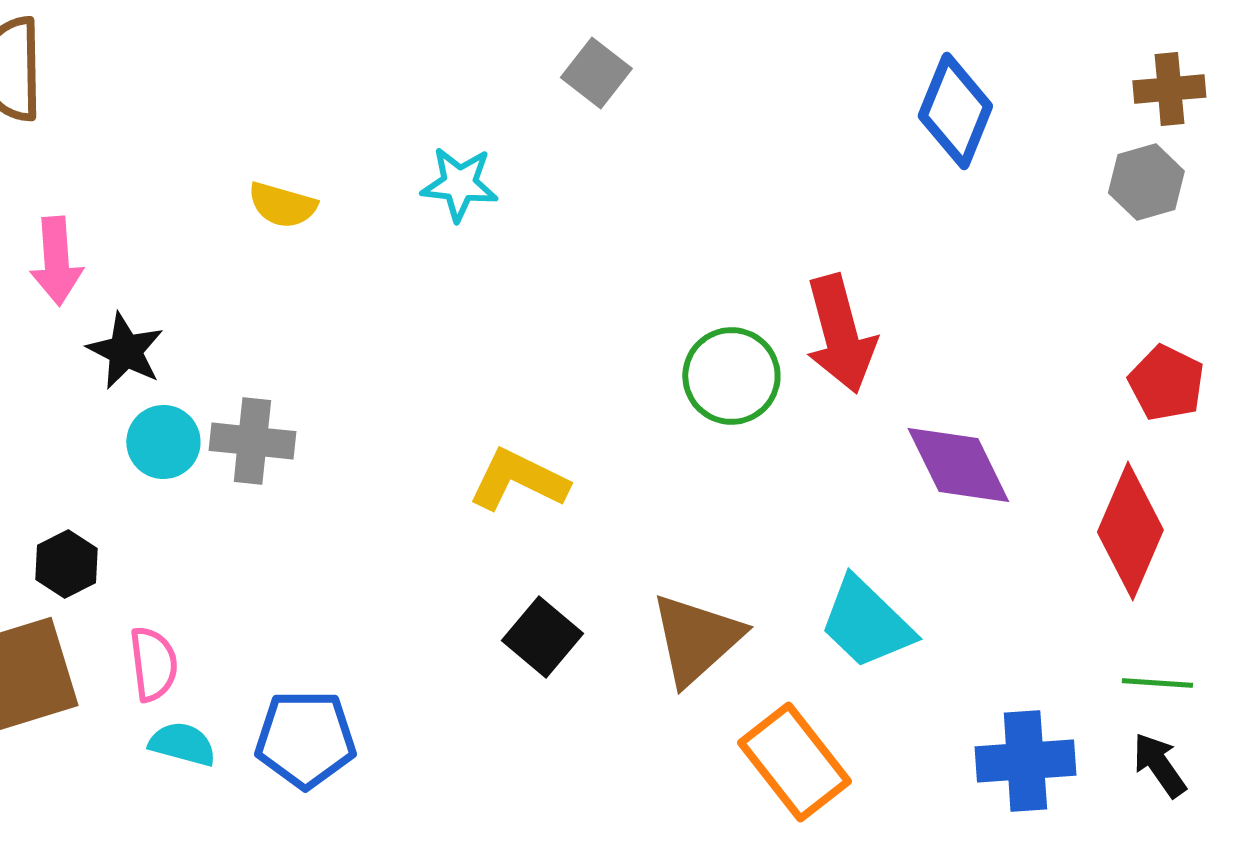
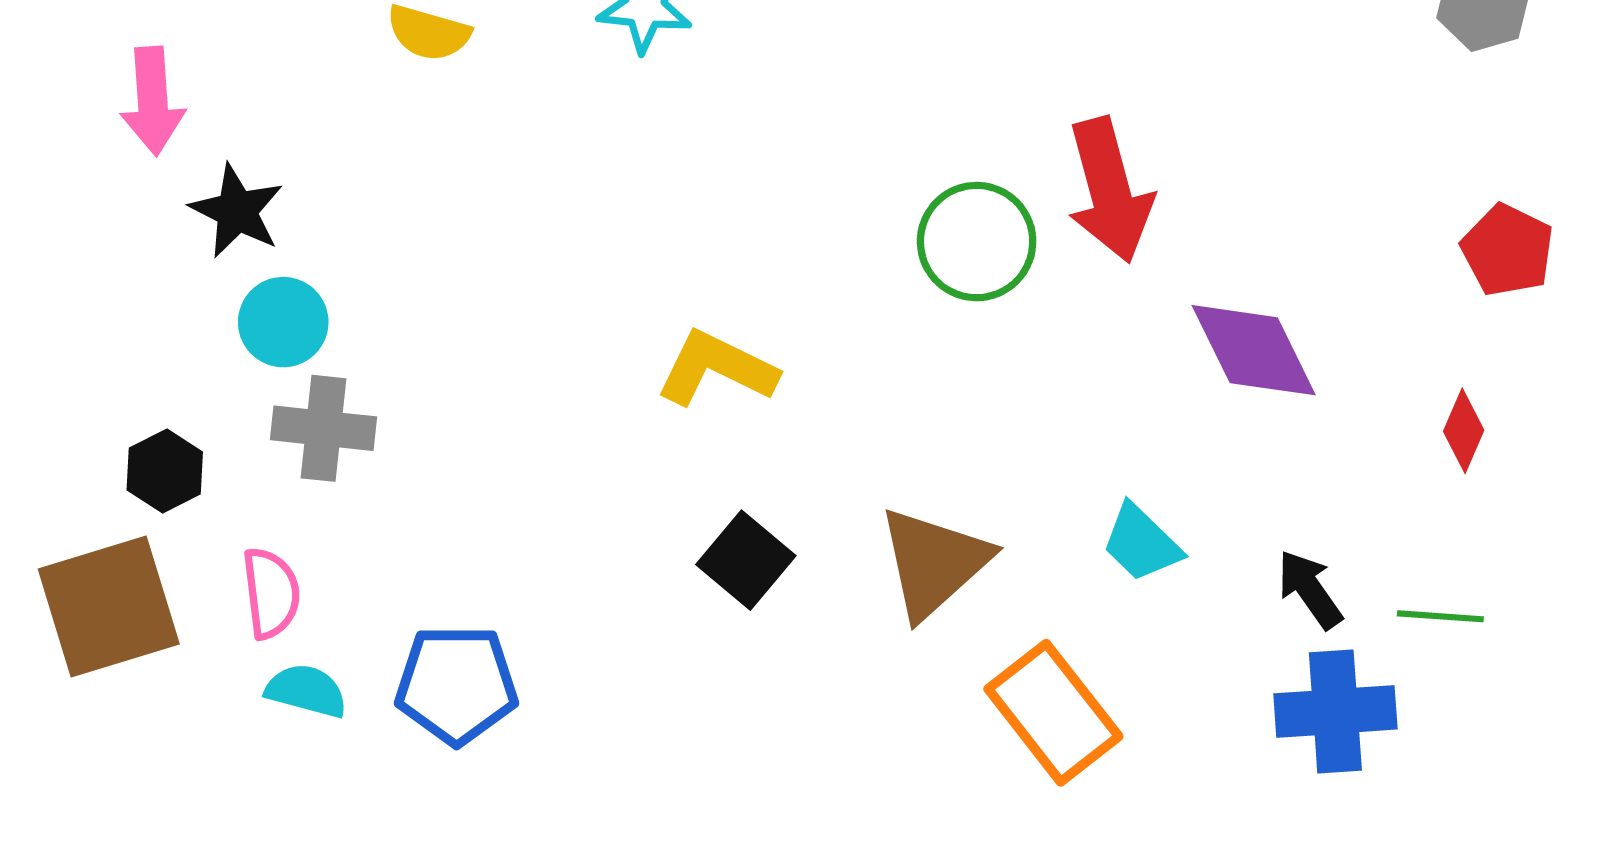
gray cross: (252, 441) -> (323, 428), moved
red diamond: (1130, 531) -> (1464, 431), size x0.5
cyan trapezoid: (866, 623) -> (1141, 543), size x0.7
green line: (1157, 683) -> (1440, 616), moved
black arrow: (1159, 765) -> (1310, 589), moved

